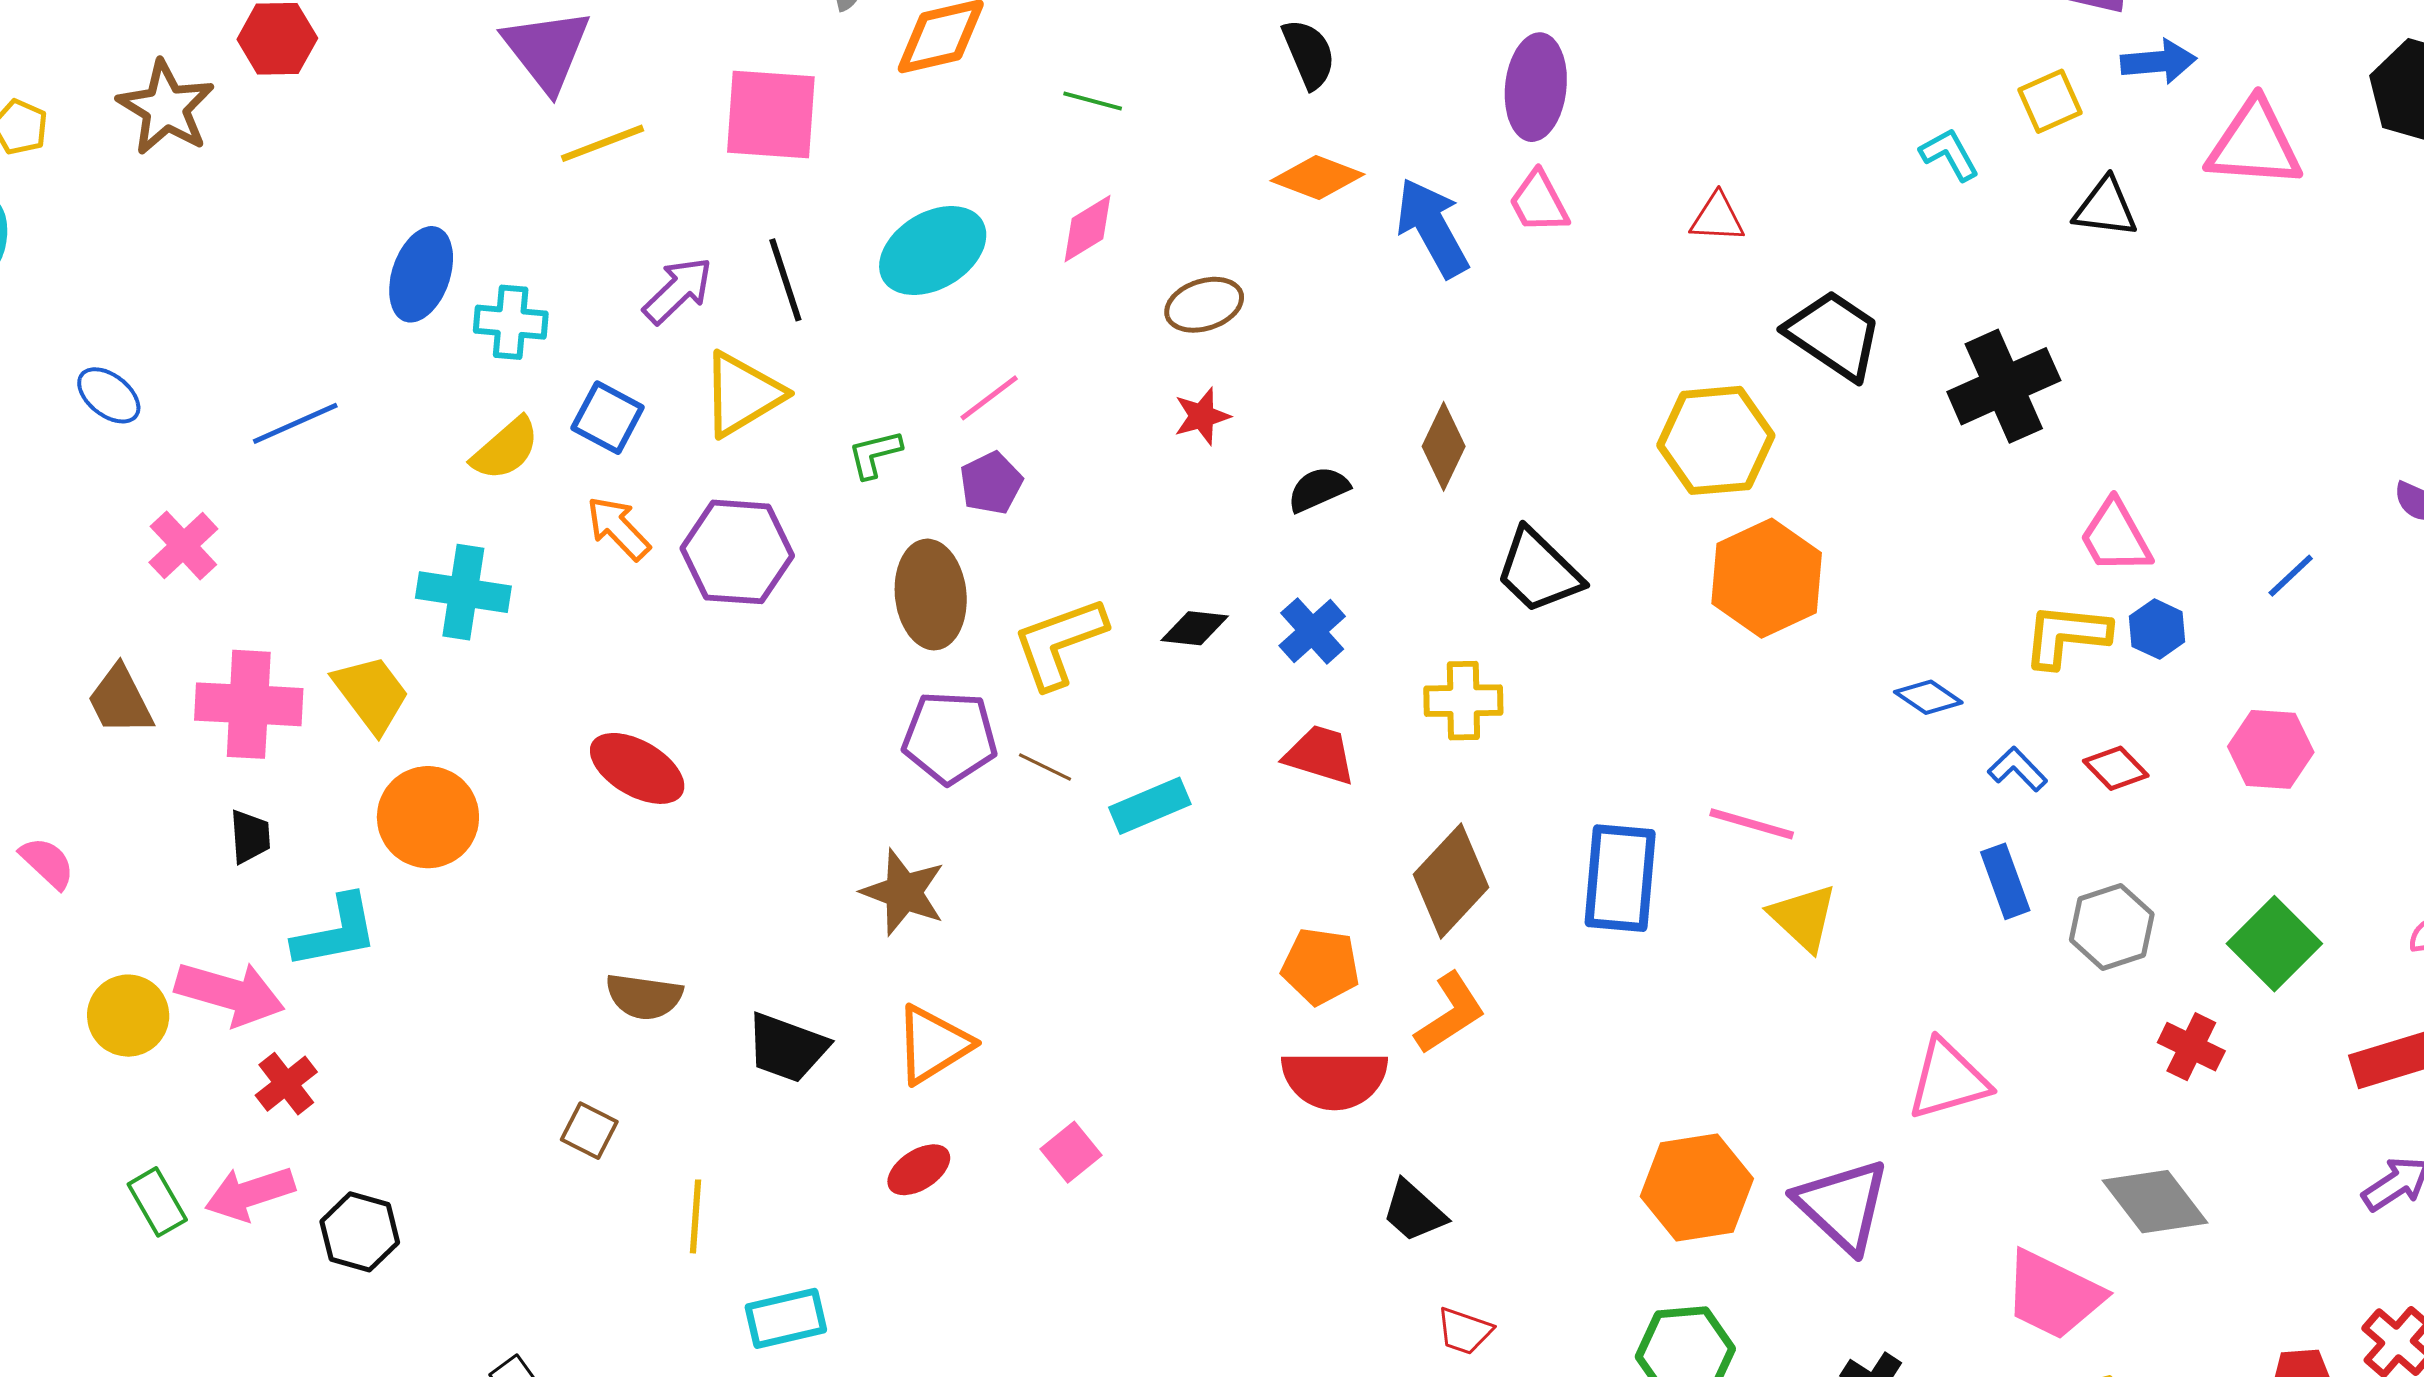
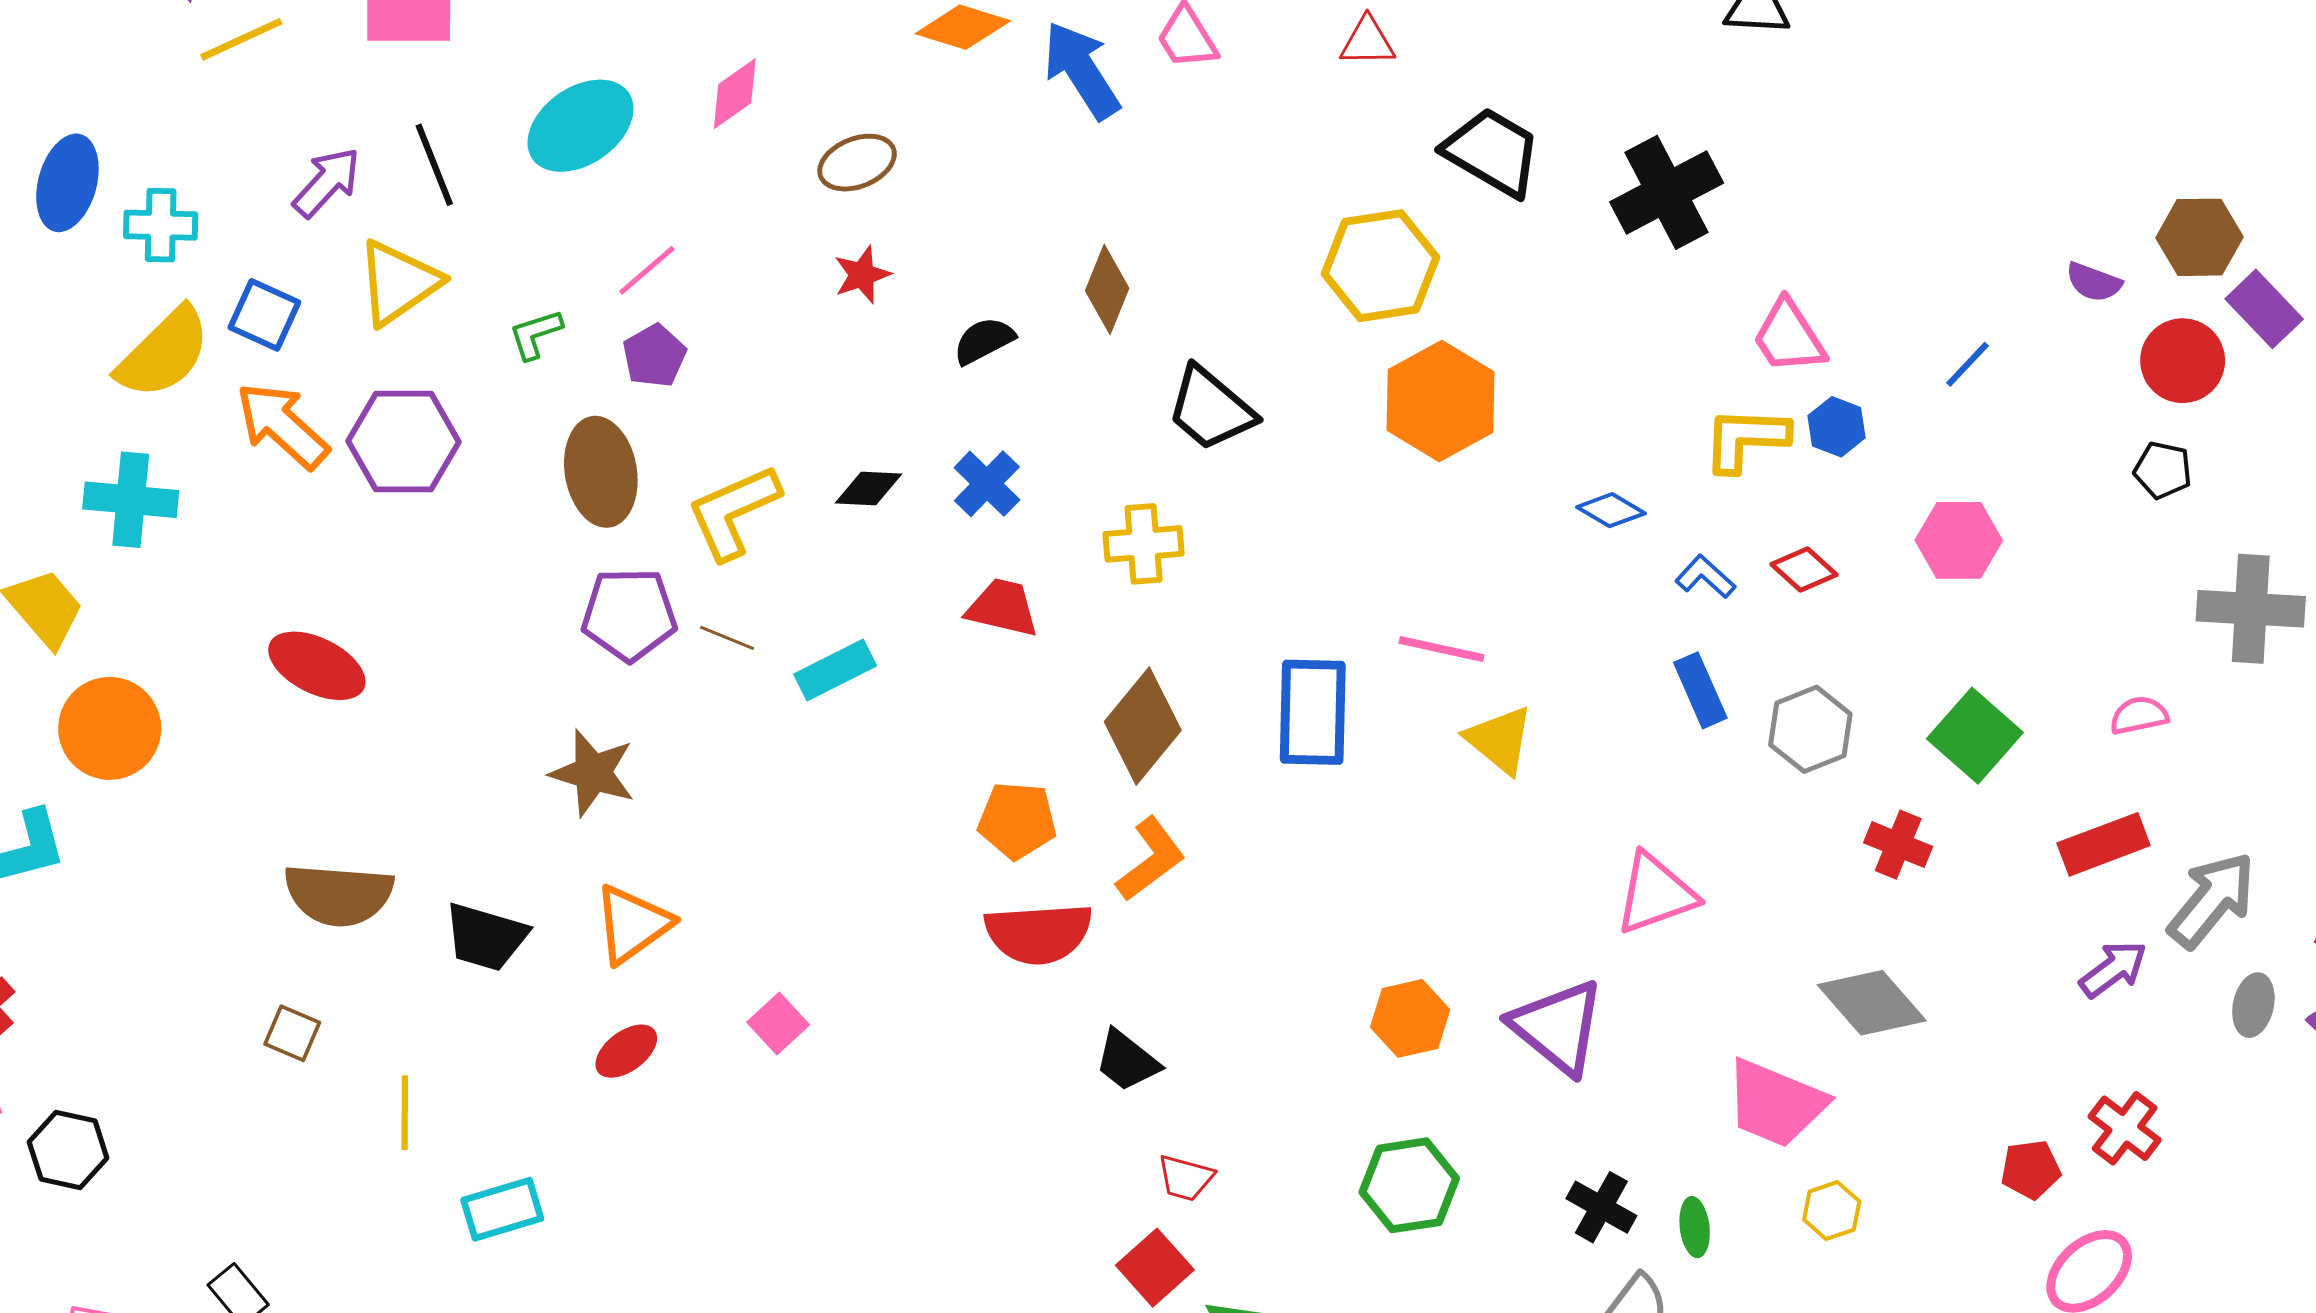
yellow semicircle: (505, 449) -> (164, 353), size x1.4
orange arrow: (618, 528) -> (282, 425), size x1.4
brown semicircle: (644, 996) -> (339, 895), size x1.4
orange hexagon: (1697, 1188) -> (1410, 1018), size x0.7

